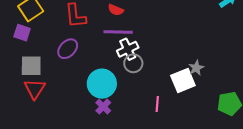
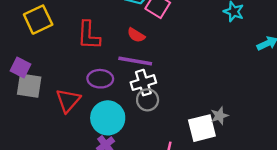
purple square: (22, 33) -> (20, 67), moved
purple ellipse: (68, 49) -> (100, 79), moved, turned 40
red triangle: (35, 89) -> (68, 100), moved

